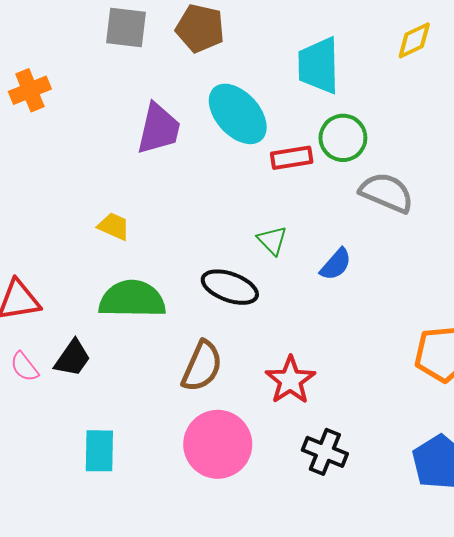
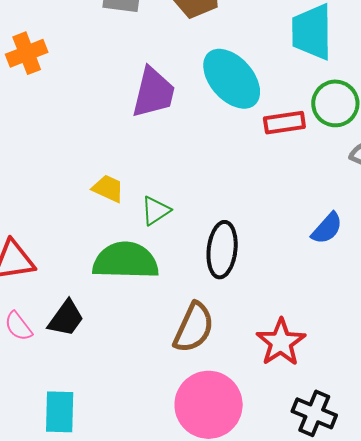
green triangle: (272, 240) -> (156, 211), moved, turned 40
black ellipse: (230, 287) -> (222, 250), turned 76
cyan rectangle: (99, 451) -> (60, 412), moved

